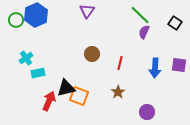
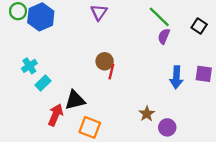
green circle: (16, 20) -> (18, 11), moved
red line: (120, 63) -> (111, 72), moved
cyan rectangle: (38, 73) -> (43, 83), turned -32
brown star: (118, 92) -> (147, 114), moved
orange square: (79, 96) -> (90, 127), moved

